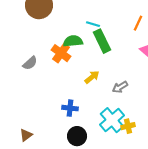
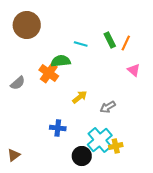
green rectangle: (102, 41) -> (110, 40), moved, size x0.7
black circle: (77, 136) -> (82, 156), moved

